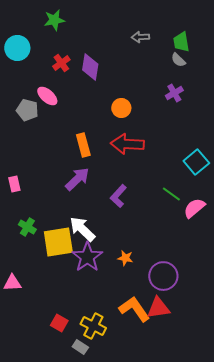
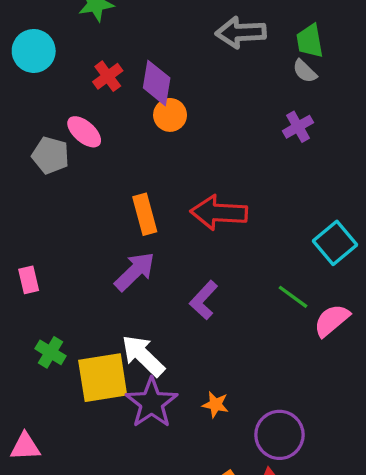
gray arrow: (140, 37) -> (241, 32), size x1.6
orange circle: (121, 108) -> (170, 115), moved

